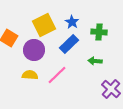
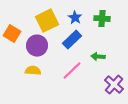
green cross: (99, 32) -> (102, 19), moved
pink line: (57, 75) -> (72, 71), moved

